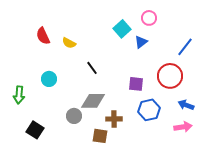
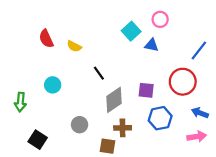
blue triangle: (141, 42) -> (152, 45), turned 48
gray diamond: (93, 101) -> (114, 100), moved, turned -35

